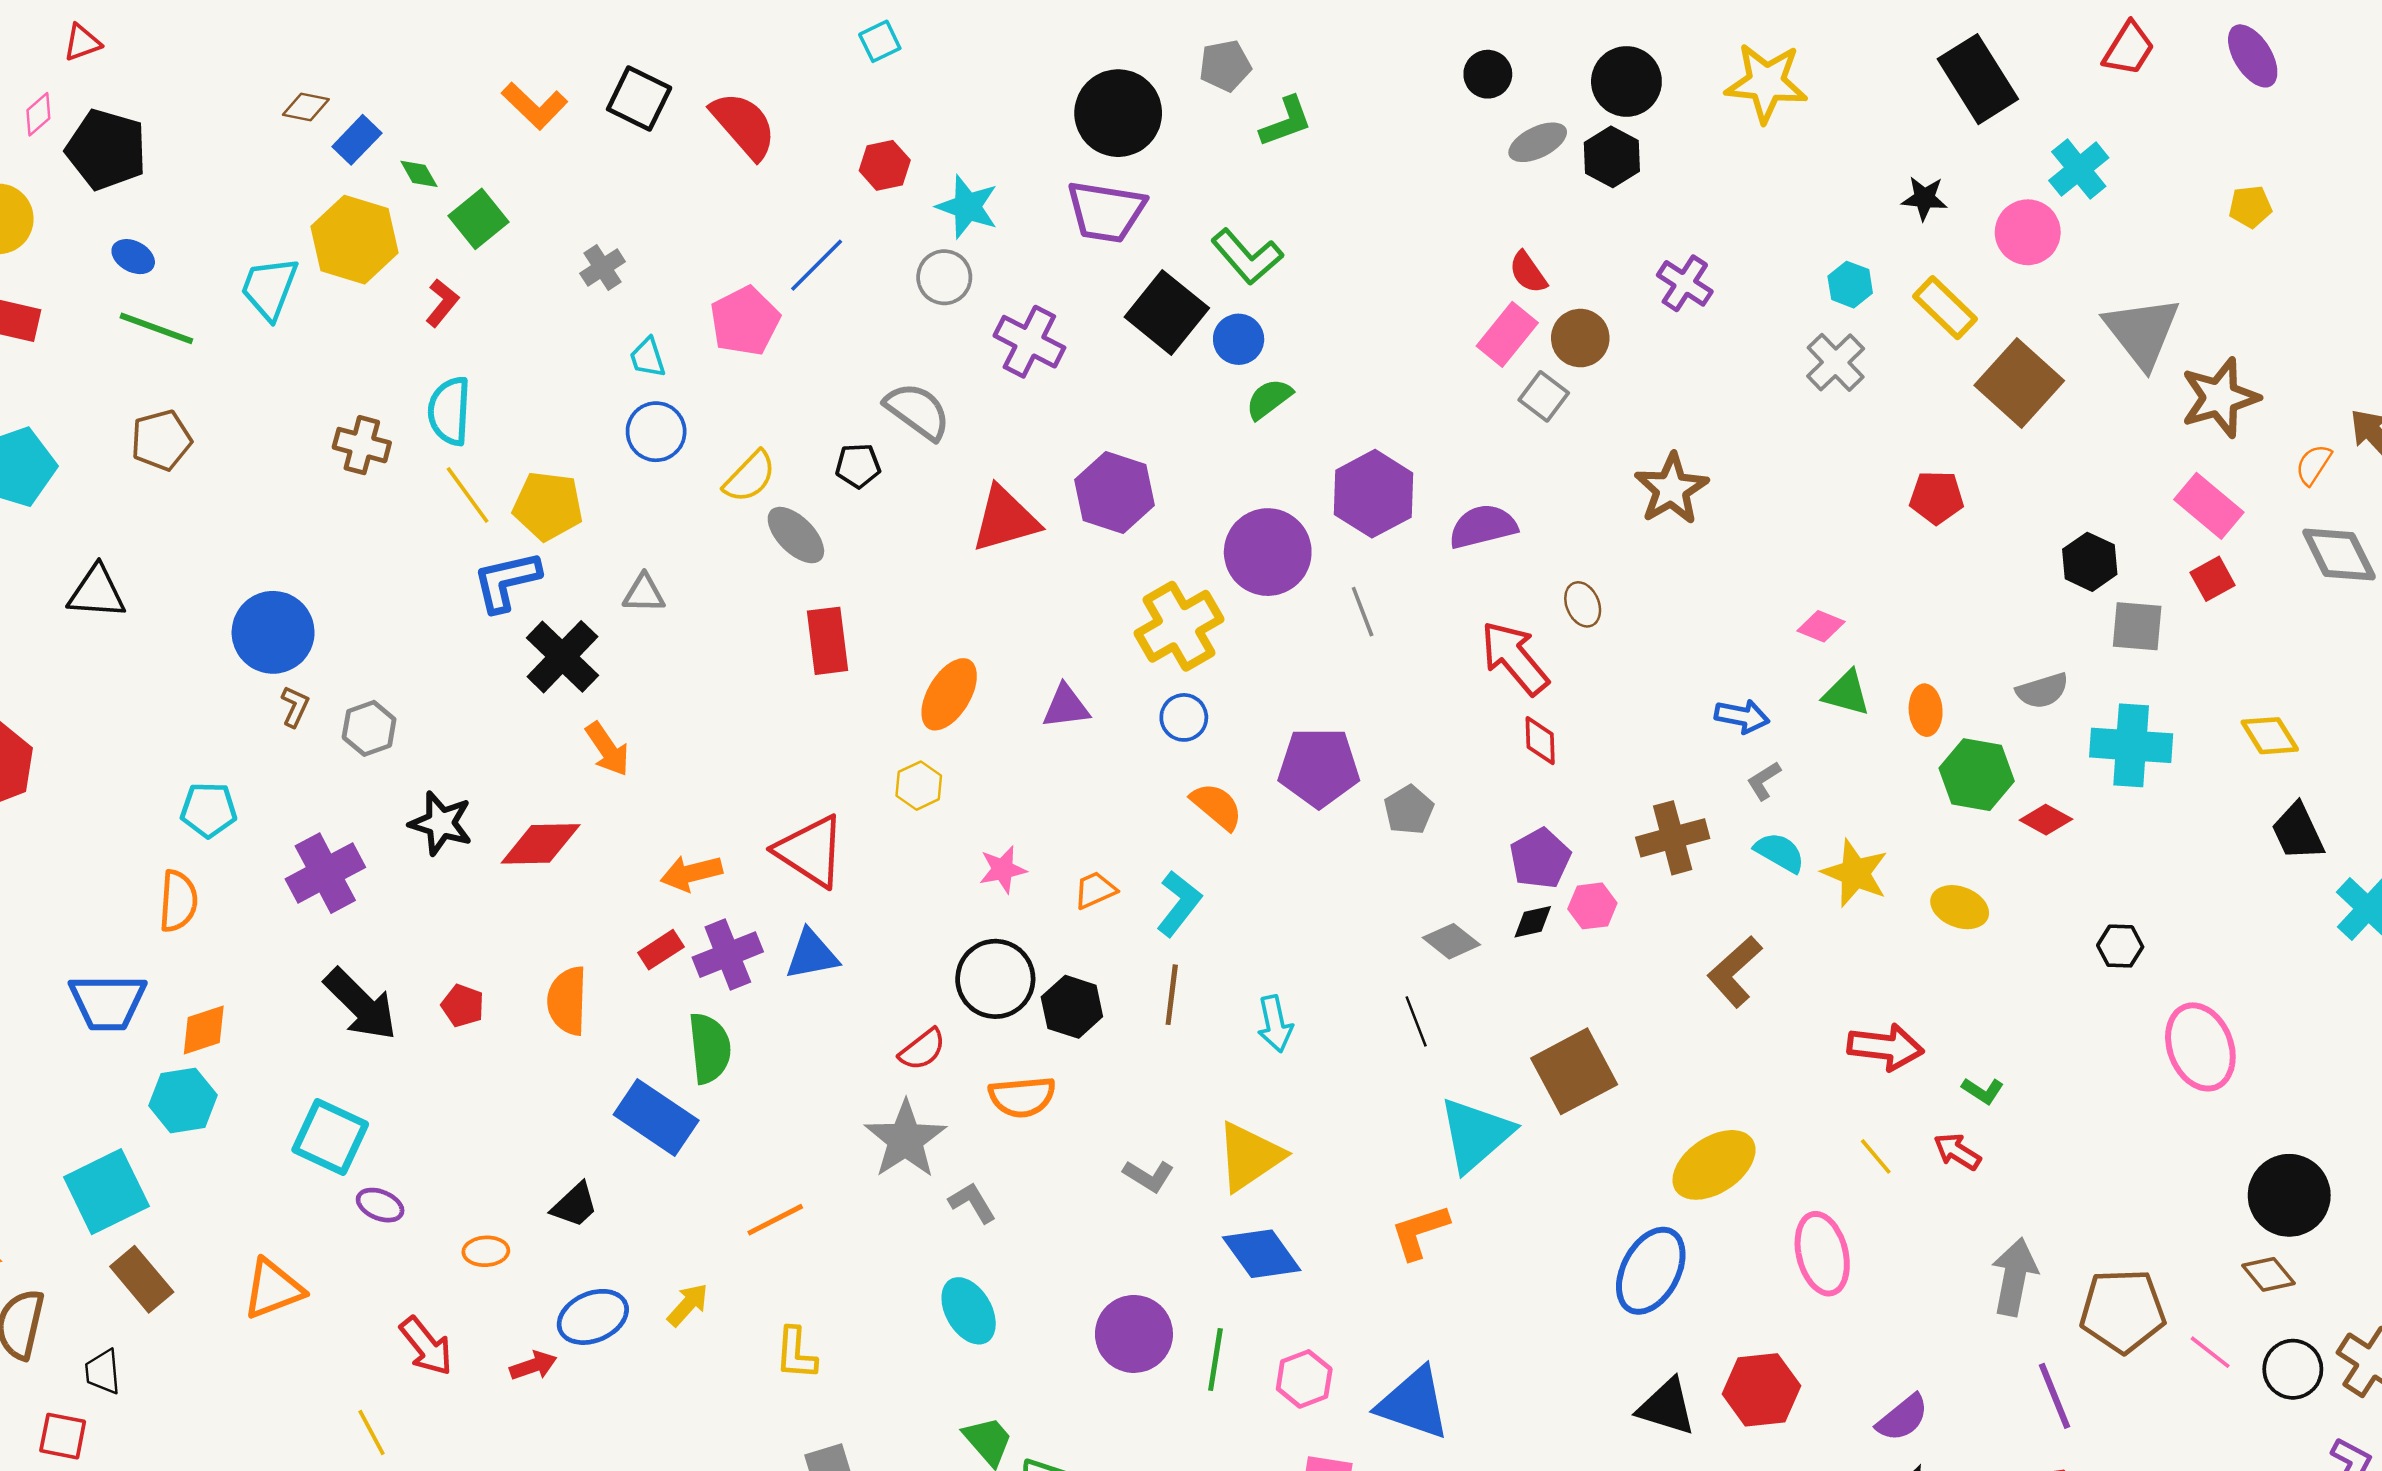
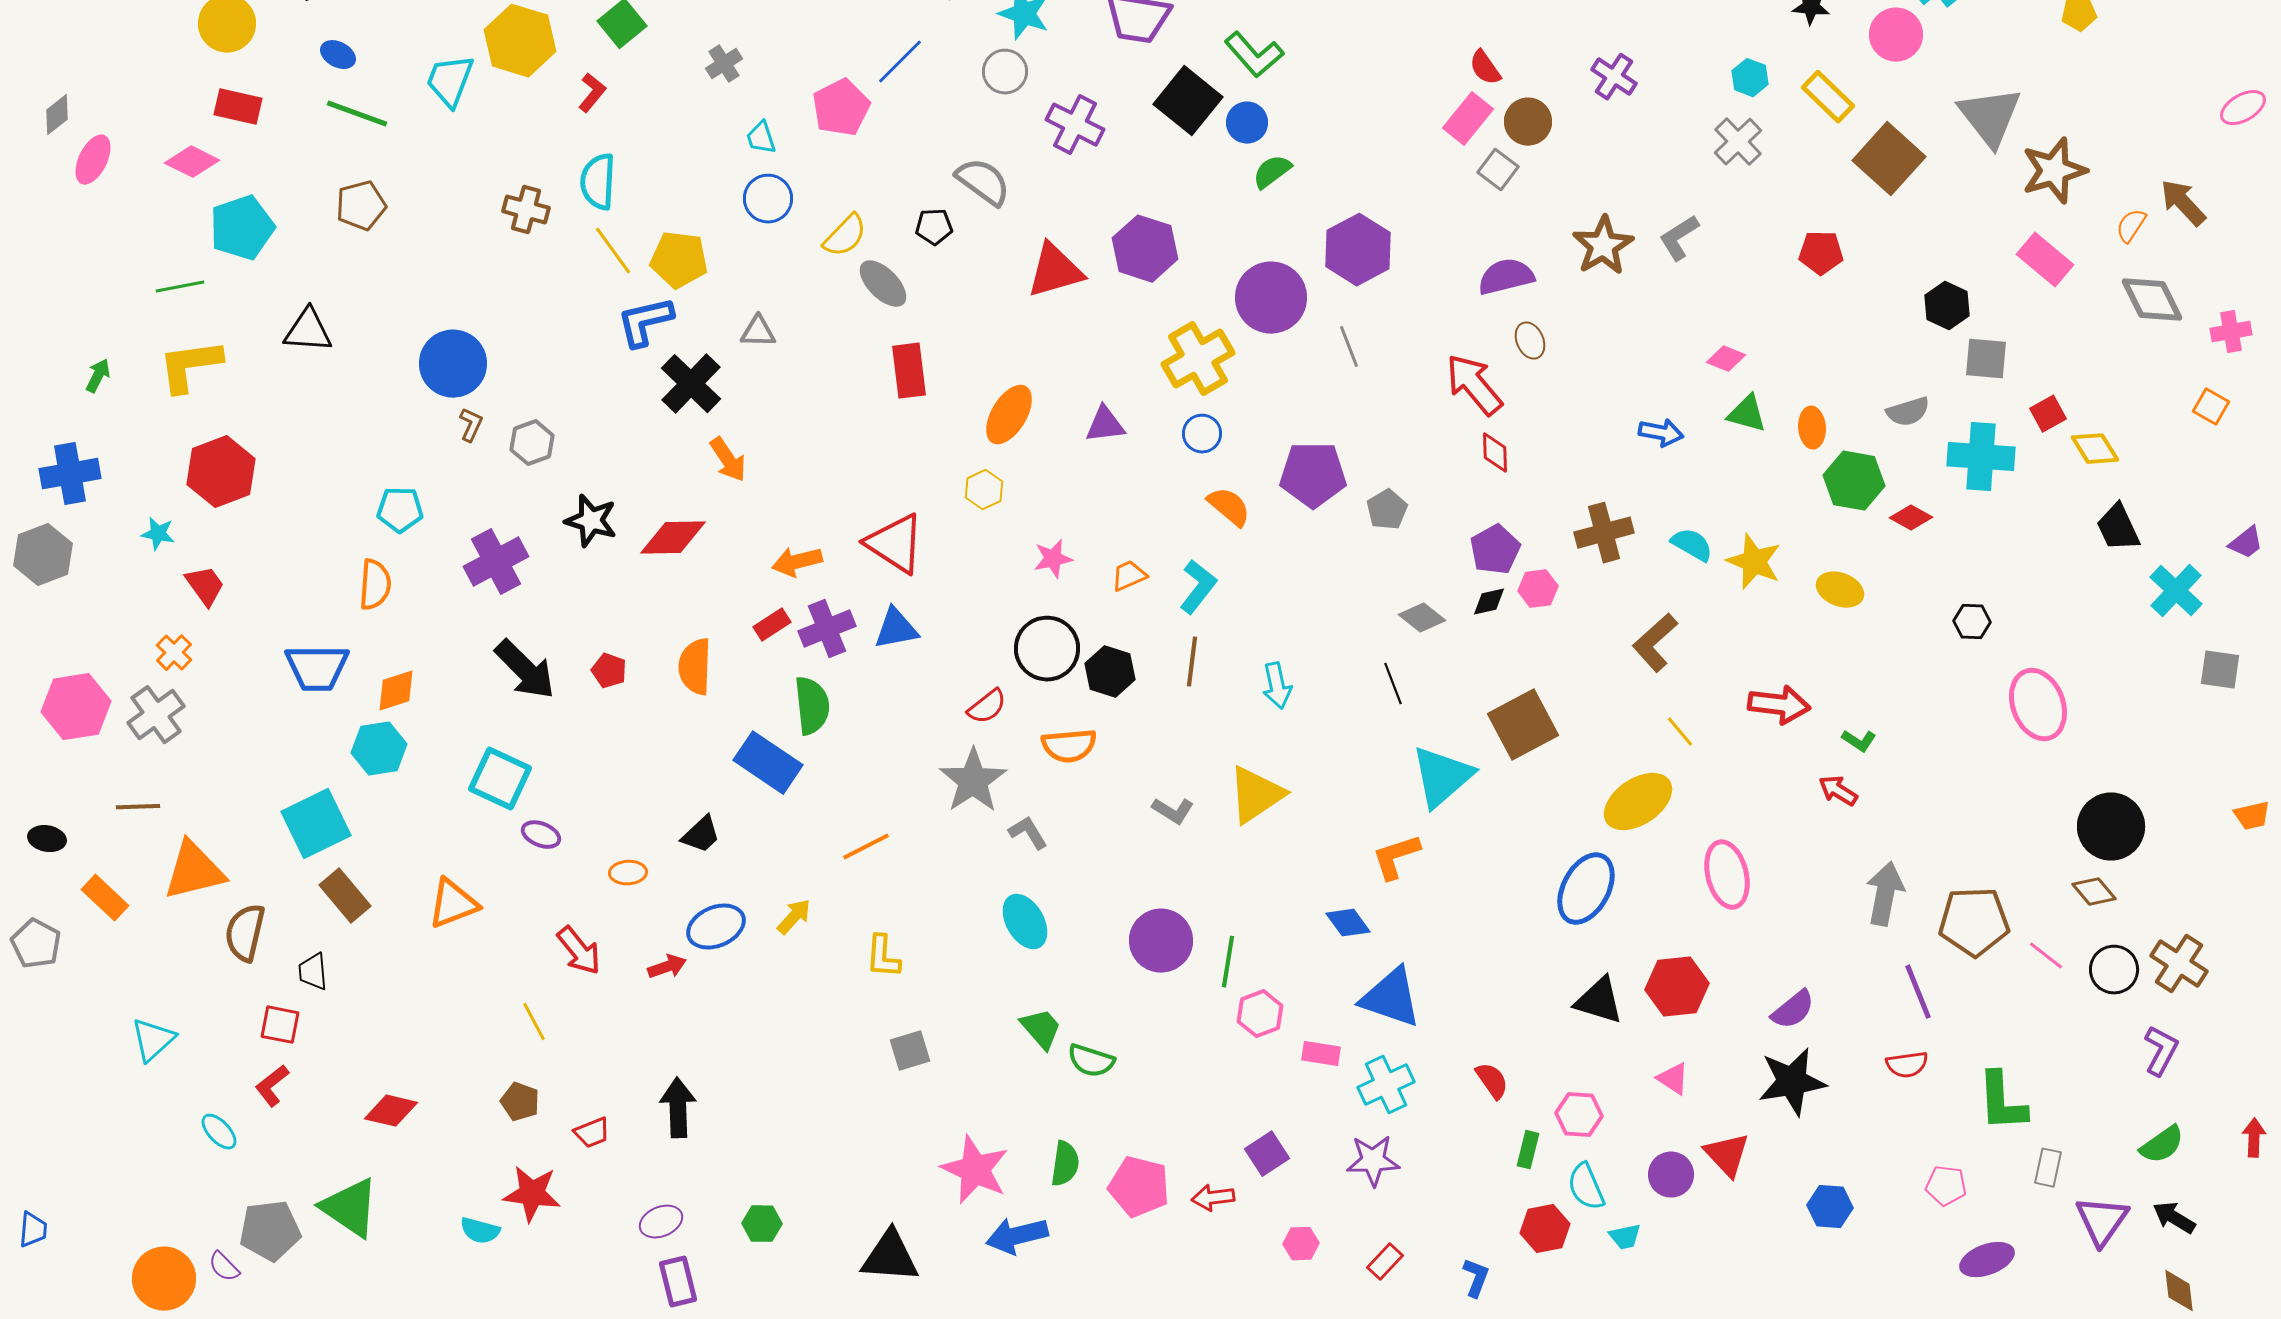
purple semicircle: (1483, 527) -> (1506, 277), moved
red square: (2213, 579) -> (2048, 414), moved
gray L-shape: (1764, 781) -> (1679, 238), moved, size x1.4
yellow line: (1876, 1156) -> (1680, 732), moved
blue diamond: (1262, 1254) -> (1348, 923), moved, size x0.7
pink hexagon: (1304, 1379) -> (1260, 1014), moved

